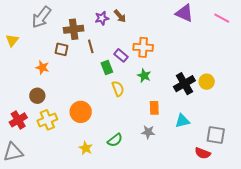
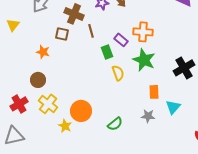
brown cross: (74, 29) -> (74, 14), turned 30
green star: (144, 76) -> (144, 60), size x1.6
orange circle: (81, 112) -> (81, 111), moved
yellow cross: (47, 120) -> (48, 104), turned -30
cyan triangle: (182, 121) -> (173, 107), moved, turned -35
yellow star: (86, 148) -> (65, 126), moved

